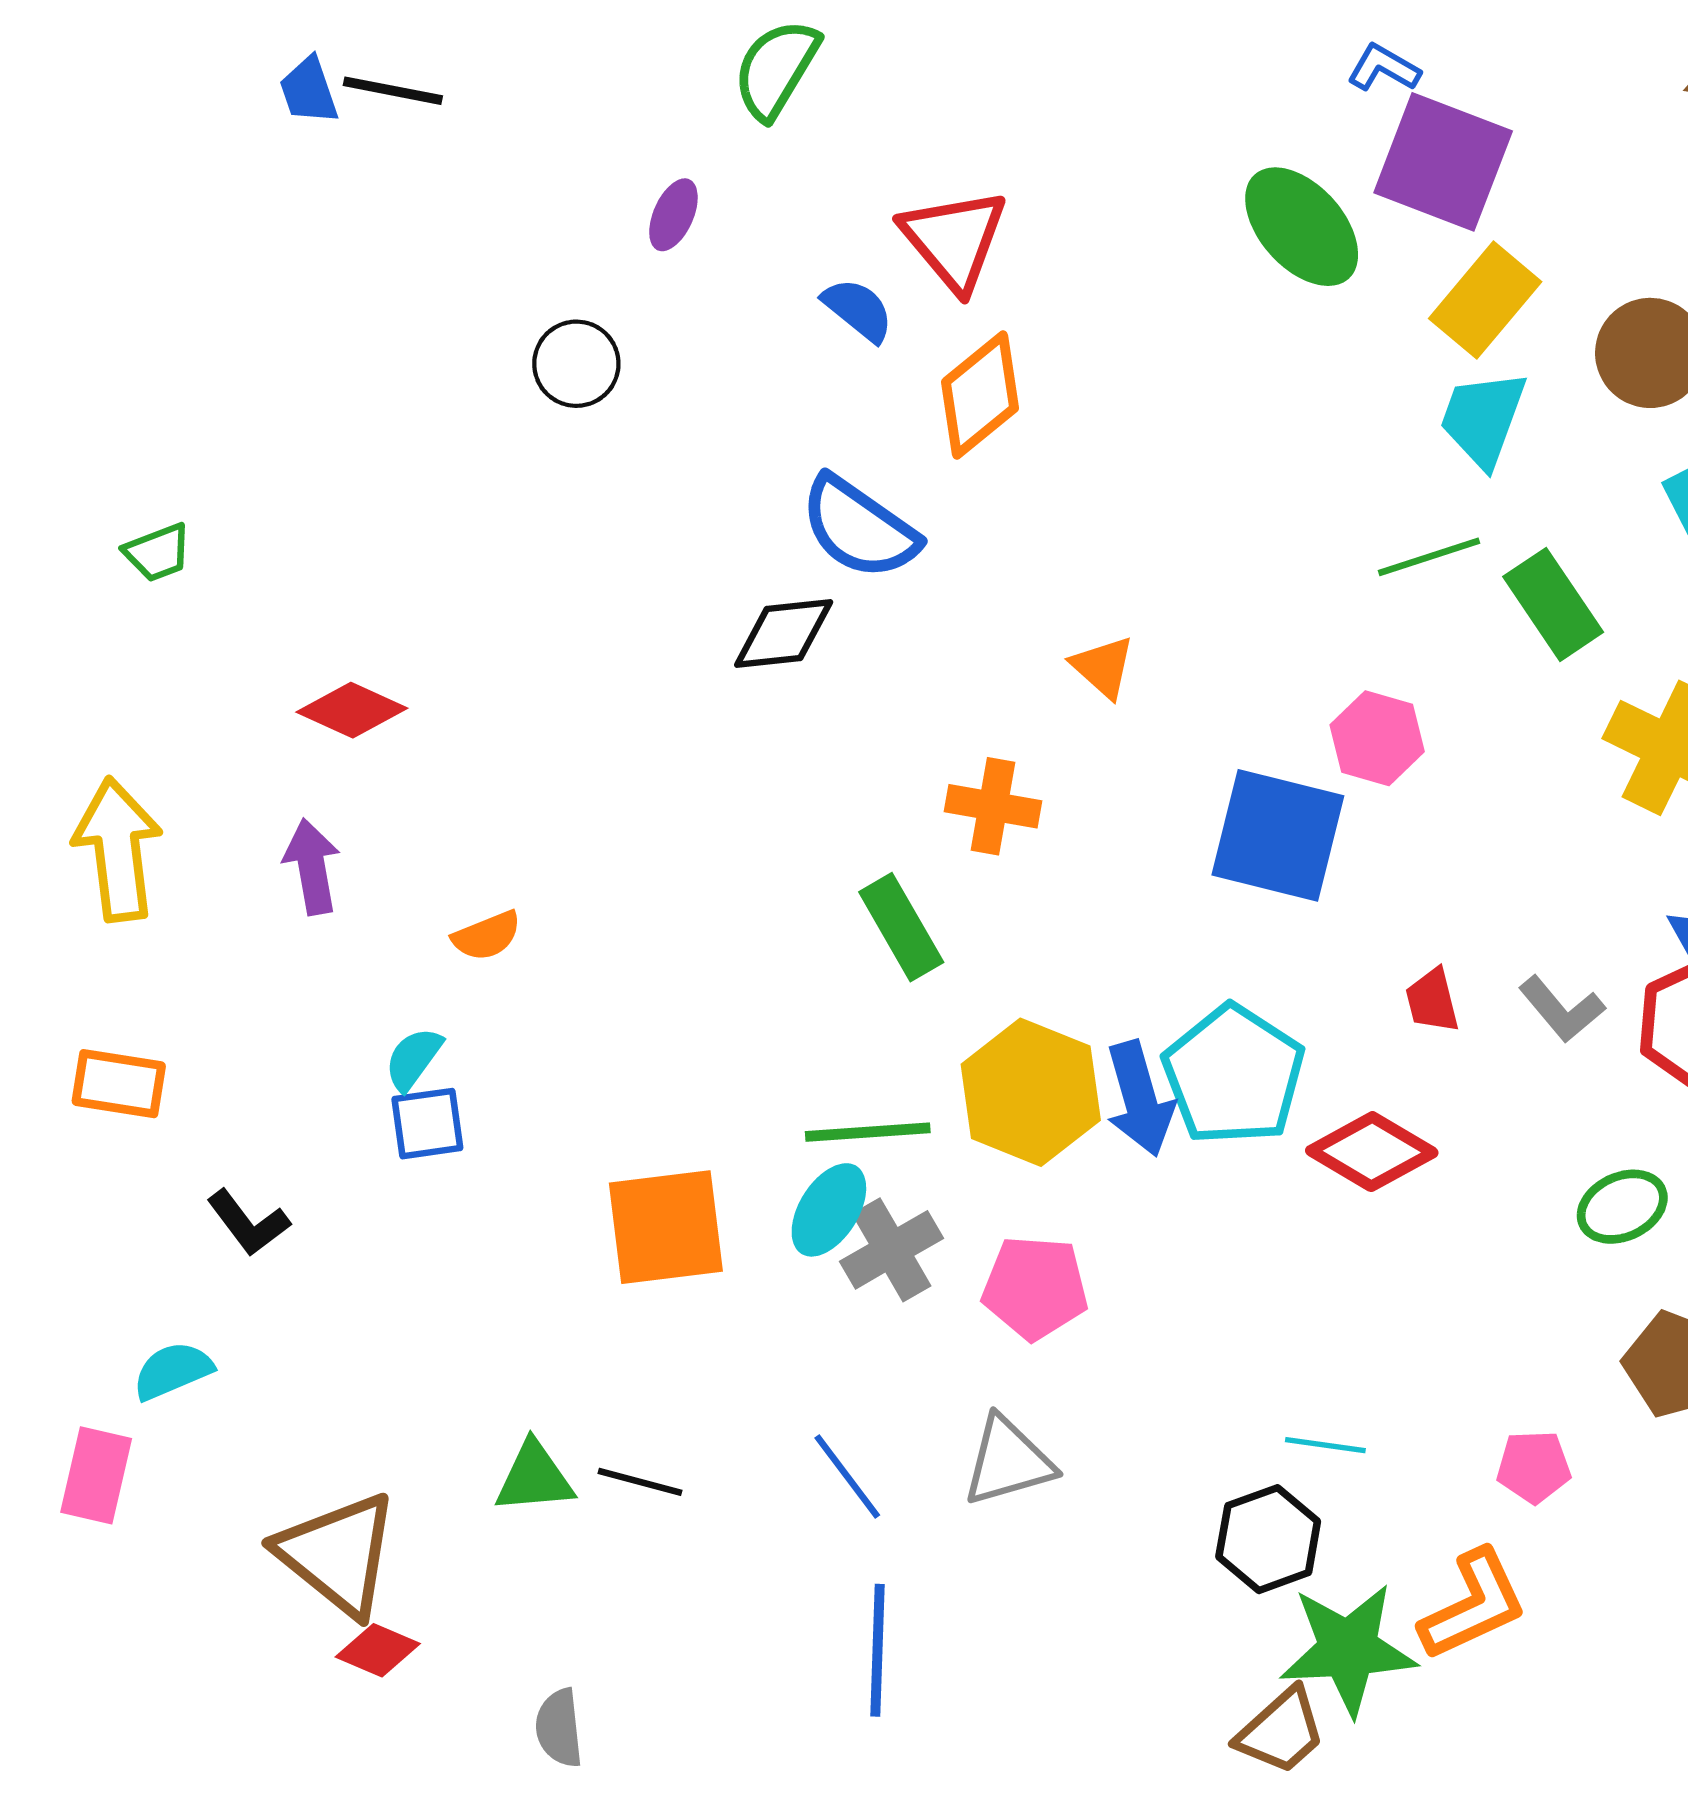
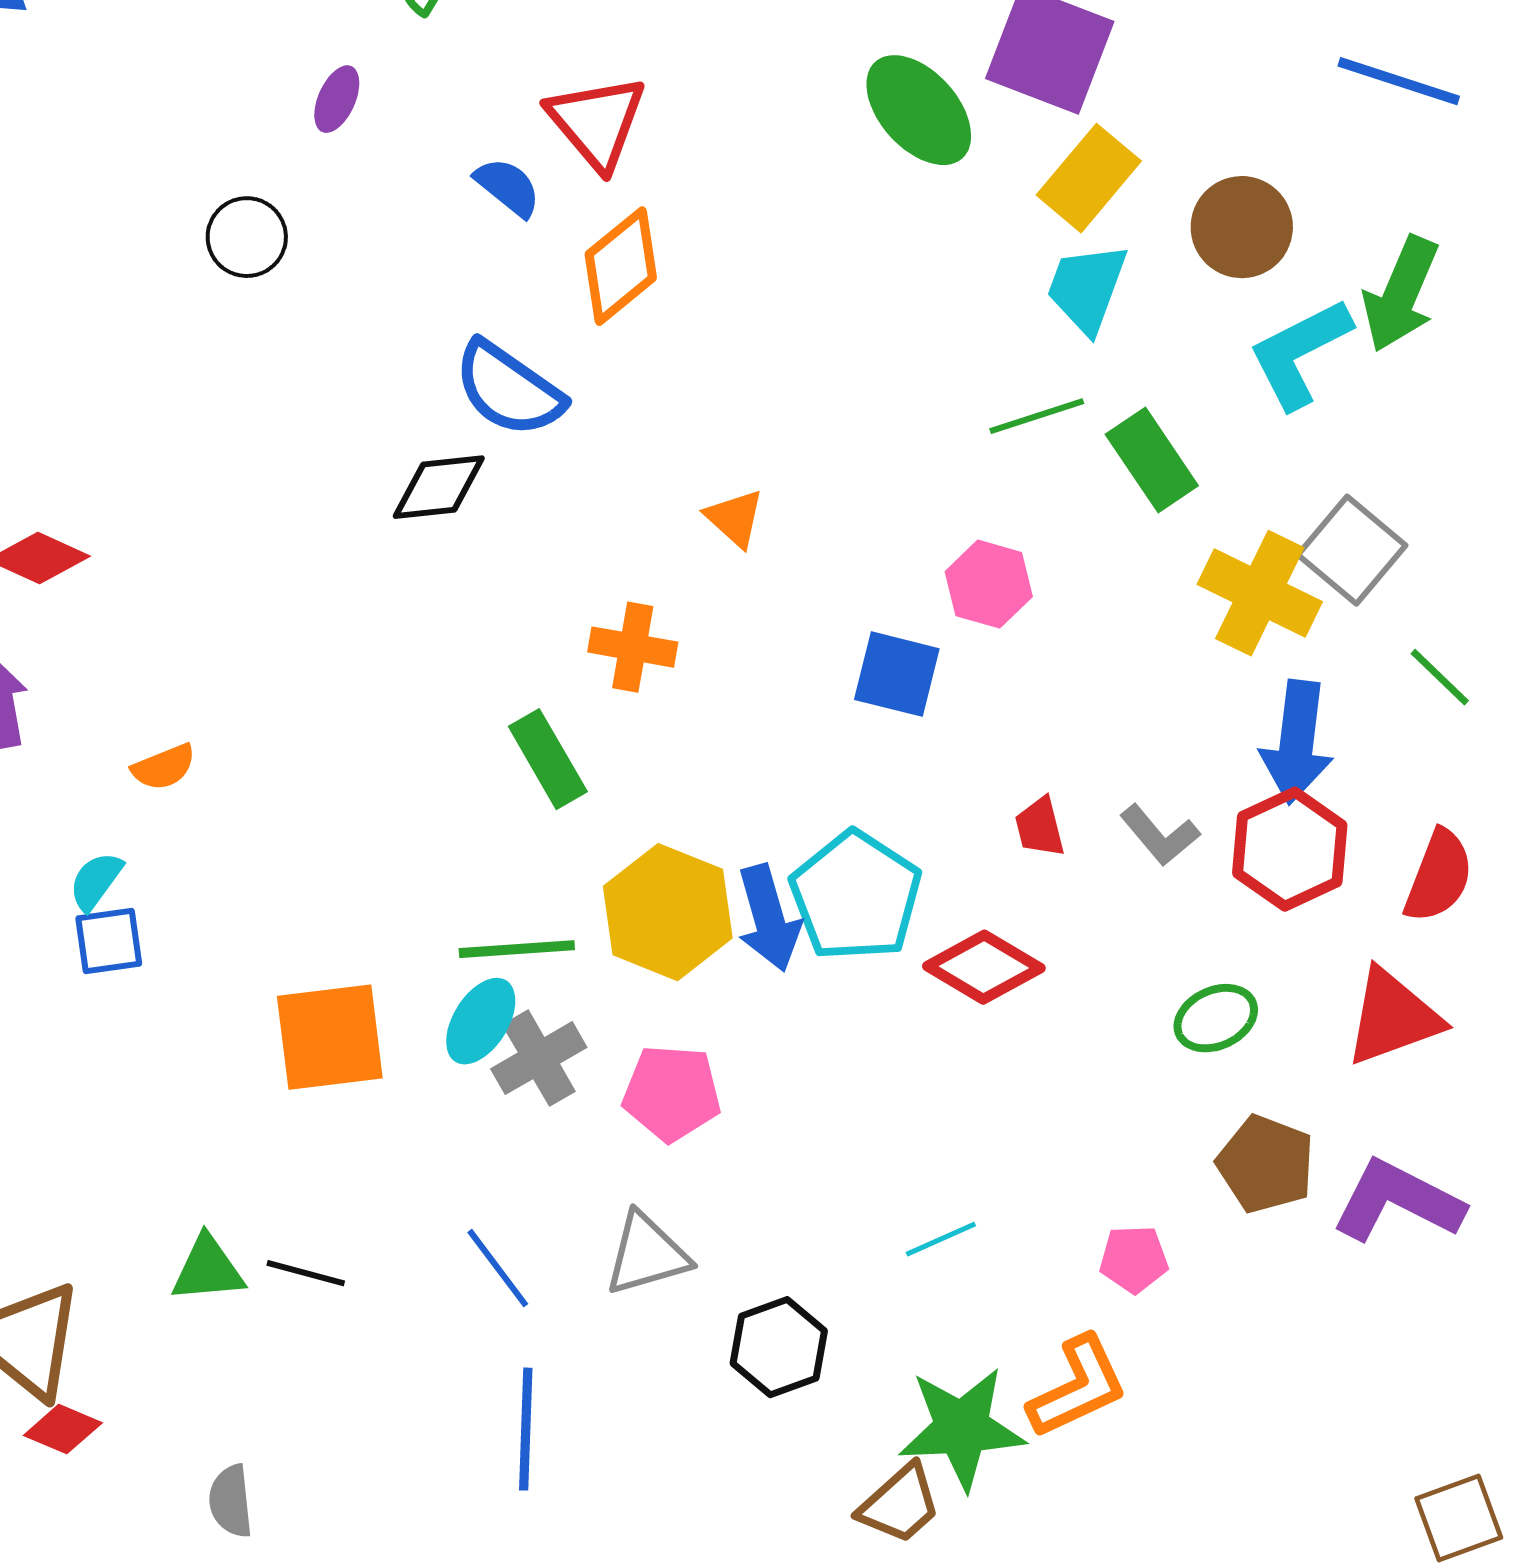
blue square: (1278, 835) -> (897, 674), size x0.7
cyan line: (1325, 1445) -> (941, 1239), turned -32
black hexagon: (1268, 1539) -> (779, 1347), moved

